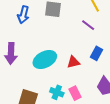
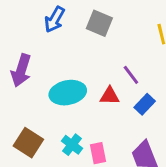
purple line: (88, 25) -> (131, 75), moved
red triangle: (73, 62) -> (110, 96), moved

